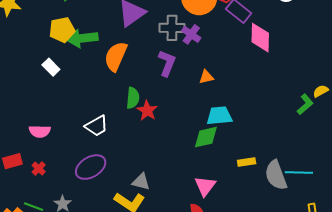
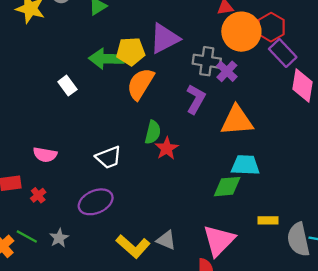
yellow pentagon: (62, 30) -> (131, 51), moved
orange triangle: (206, 77) -> (237, 121), size x2.0
gray triangle: (141, 182) -> (166, 240), moved
pink triangle: (205, 186) -> (219, 240), size x1.4

